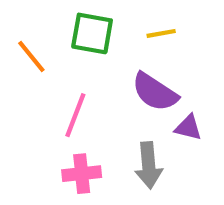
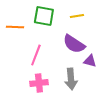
orange line: (31, 56) -> (15, 27), turned -48

